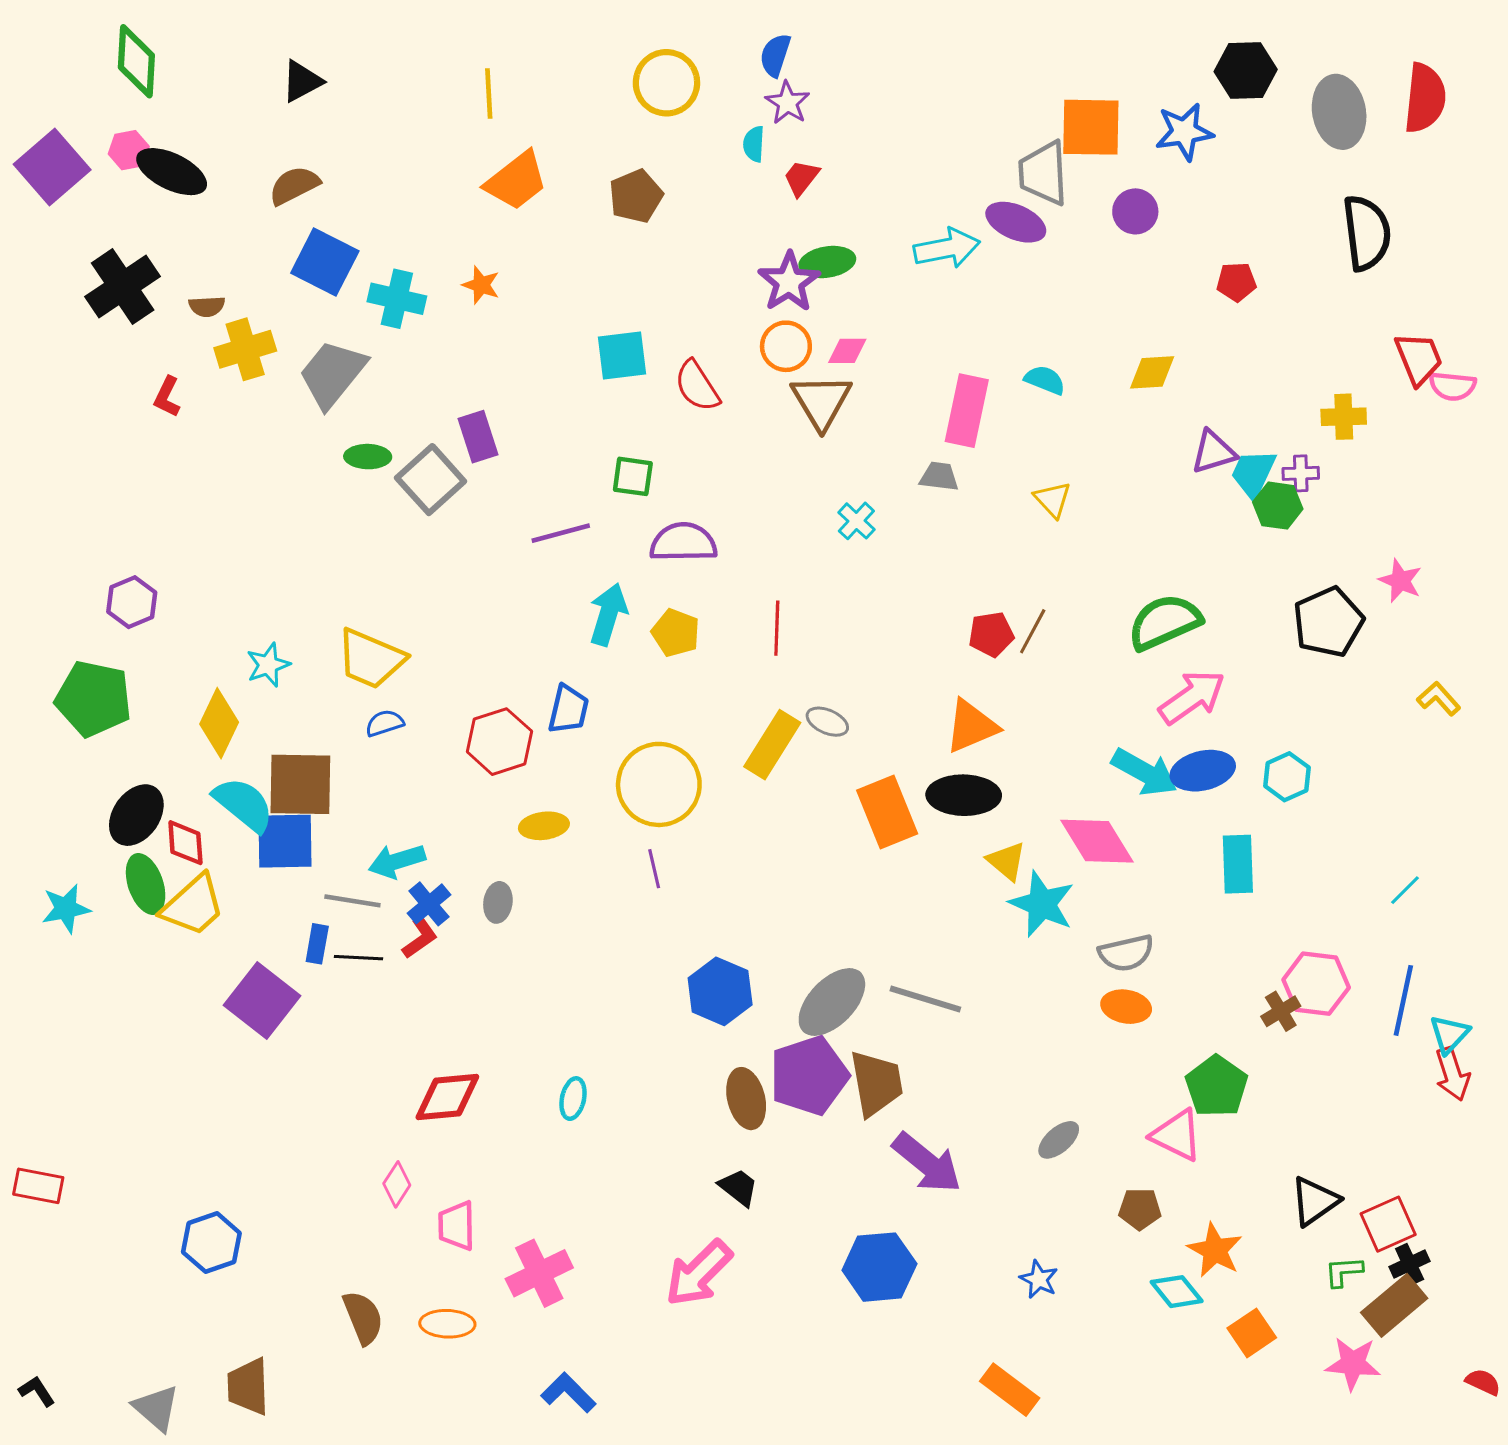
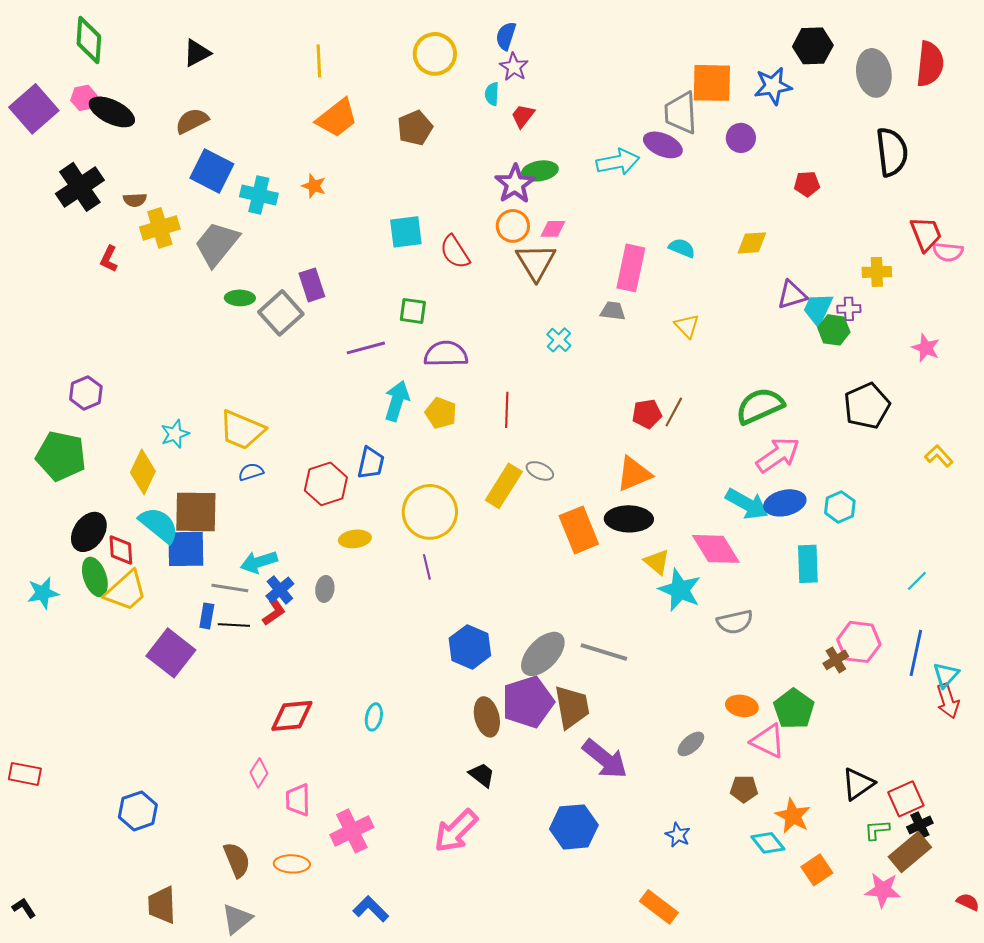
pink star: (1400, 581) -> (926, 348), moved
orange ellipse: (1126, 1007) -> (742, 706), moved
gray triangle: (156, 1408) -> (237, 919), moved, turned 40

